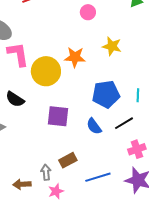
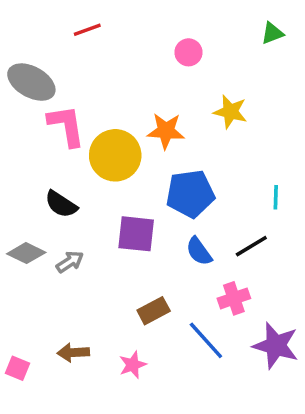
blue pentagon: (106, 94) -> (190, 194), moved
pink cross: (137, 149) -> (234, 298), moved
gray arrow: (46, 172) -> (70, 262), moved, turned 63
blue line: (98, 177) -> (206, 340), turned 65

